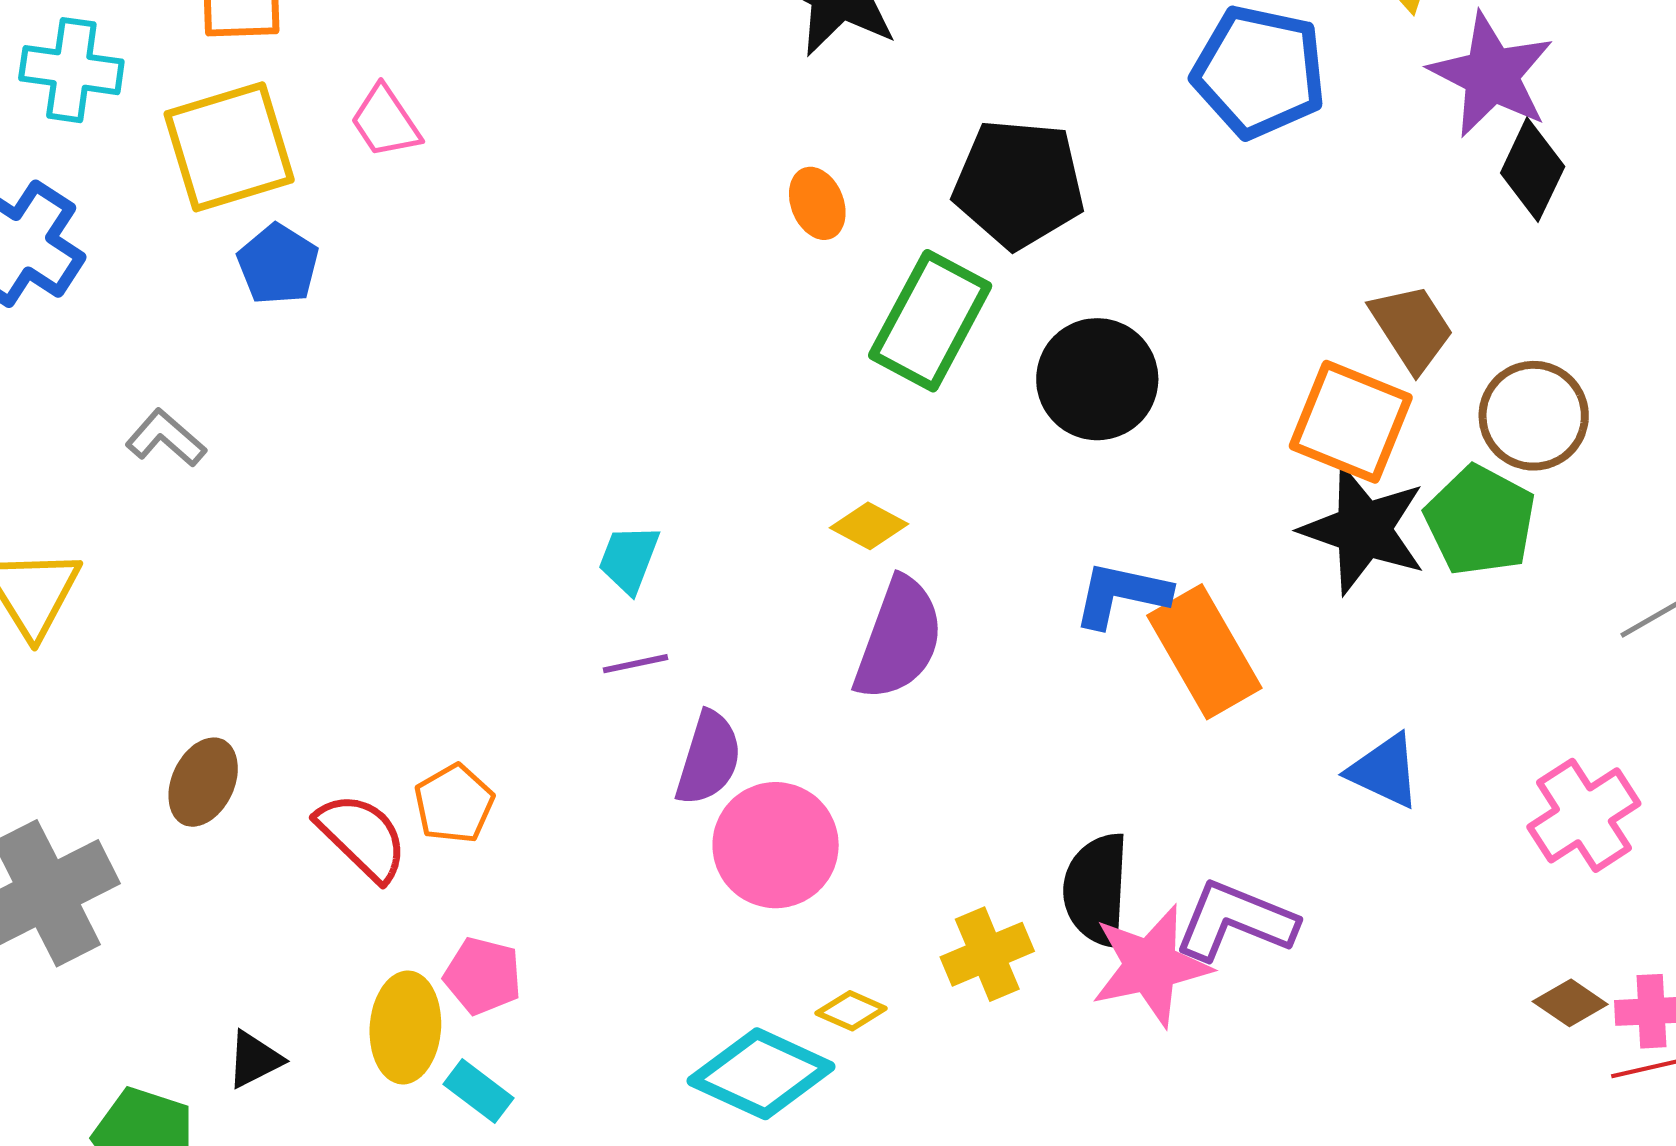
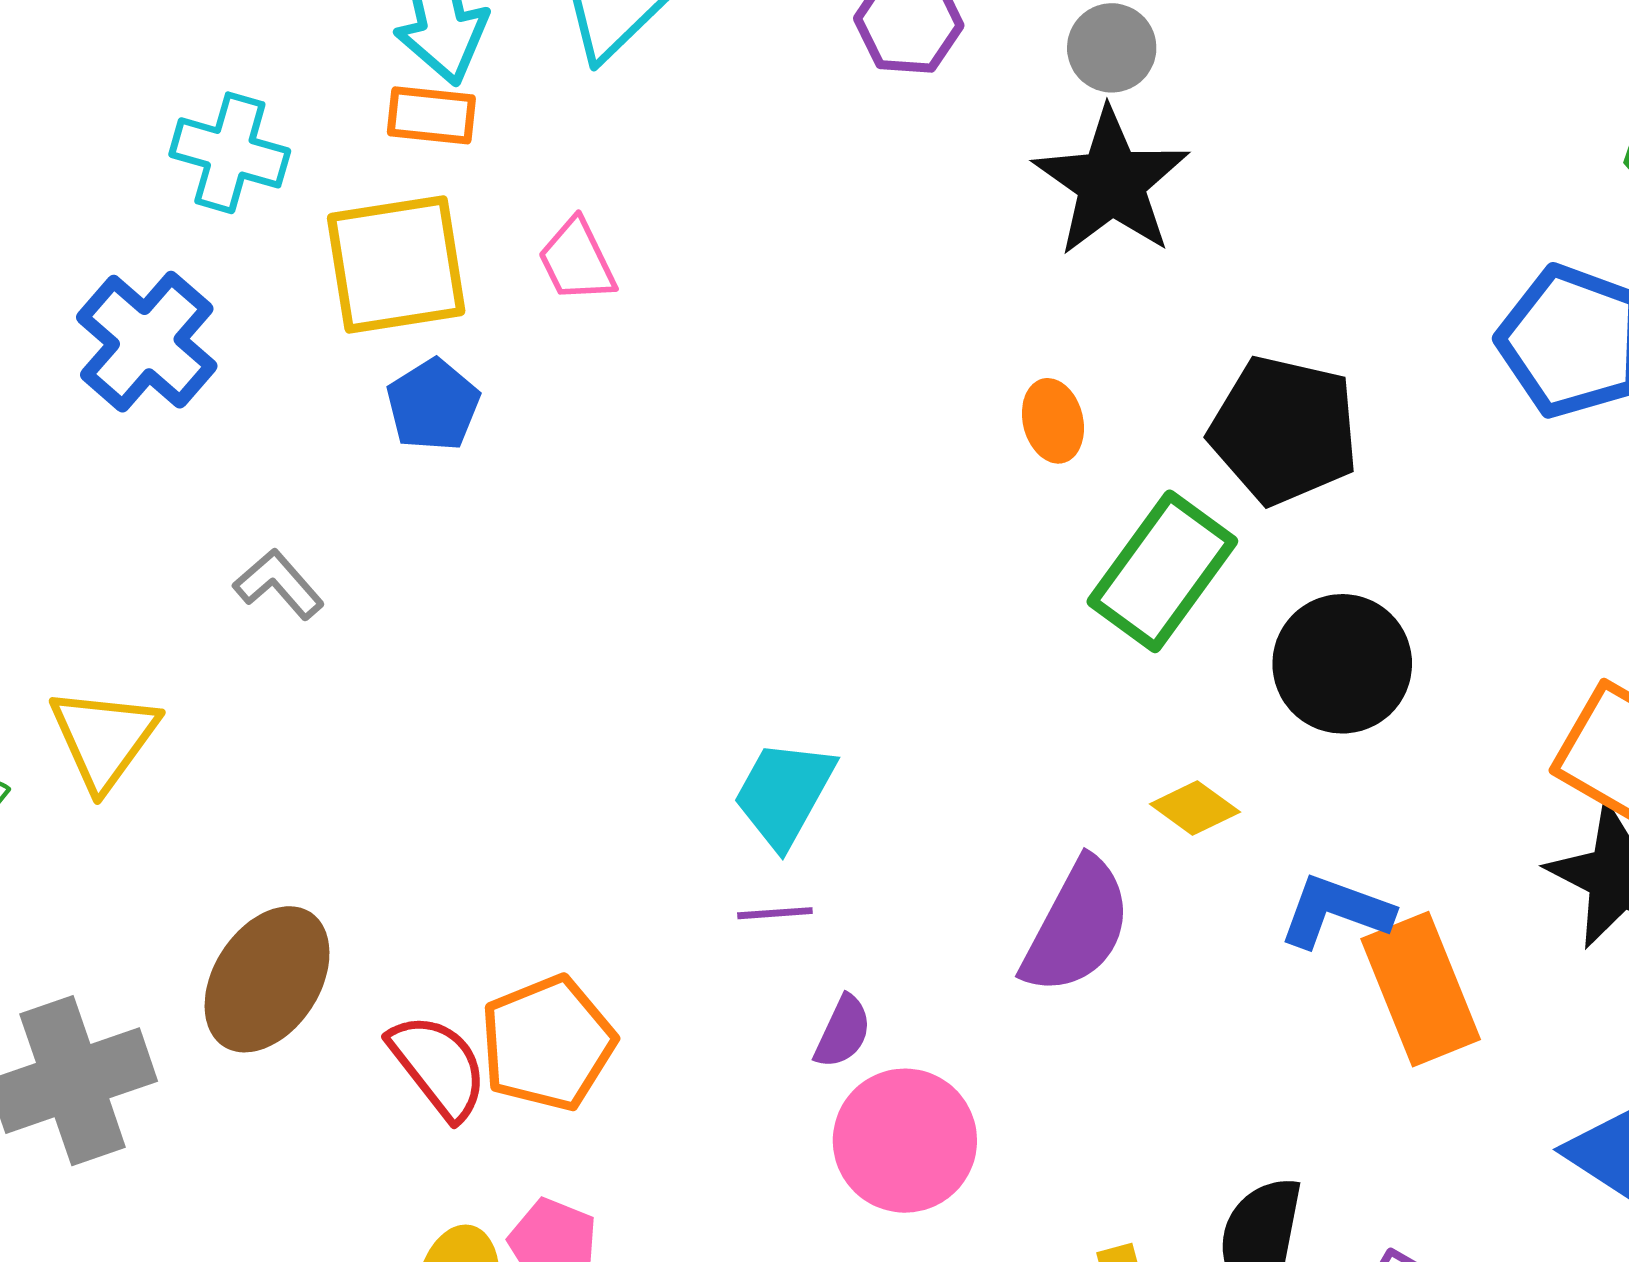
yellow diamond: (869, 526) -> (1195, 808), moved
cyan trapezoid: (629, 559) -> (784, 794), size x1.4
purple semicircle: (709, 758) -> (843, 1032), size x0.7
brown ellipse: (203, 782) -> (267, 979), size x1.5
orange pentagon: (454, 804) -> (548, 1043), size x1.5

